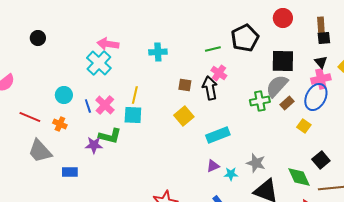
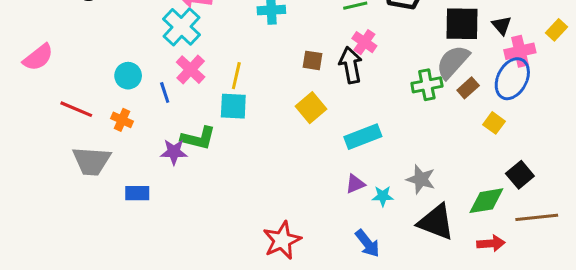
black triangle: (321, 62) -> (502, 25), moved
pink cross: (105, 105) -> (191, 70), moved
gray trapezoid: (40, 151) -> (91, 161), turned -44
green diamond: (299, 177) -> (486, 201), turned -75

